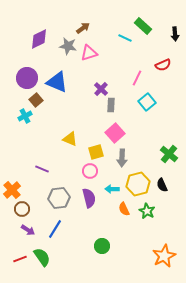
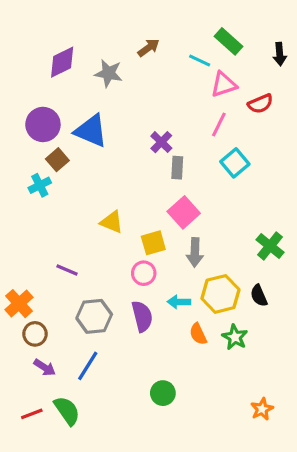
brown arrow: (83, 28) -> (148, 48), moved
pink triangle: (89, 53) -> (224, 85), moved
orange star: (164, 256) -> (262, 409), size x0.6

